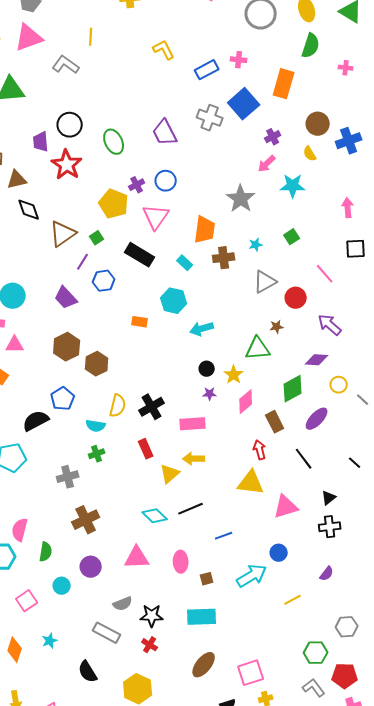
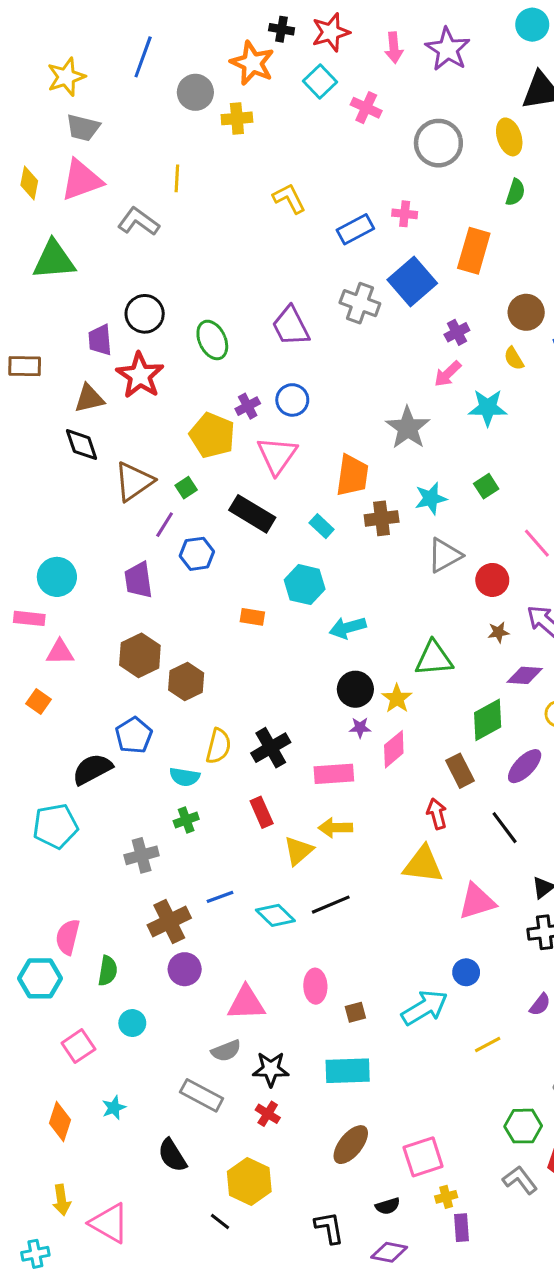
green semicircle: (311, 46) -> (515, 192), size x0.7
brown triangle: (17, 180) -> (89, 398), moved
cyan star: (256, 245) -> (431, 498), size x1.5
purple trapezoid: (66, 298) -> (138, 580), turned 35
brown star: (277, 327) -> (498, 632), moved
black circle: (207, 369) -> (355, 689), size x1.5
pink diamond: (246, 402) -> (394, 749), moved
blue line: (224, 536) -> (220, 897), moved
pink triangle: (137, 558) -> (246, 1003), moved
purple circle: (91, 567) -> (185, 969), moved

